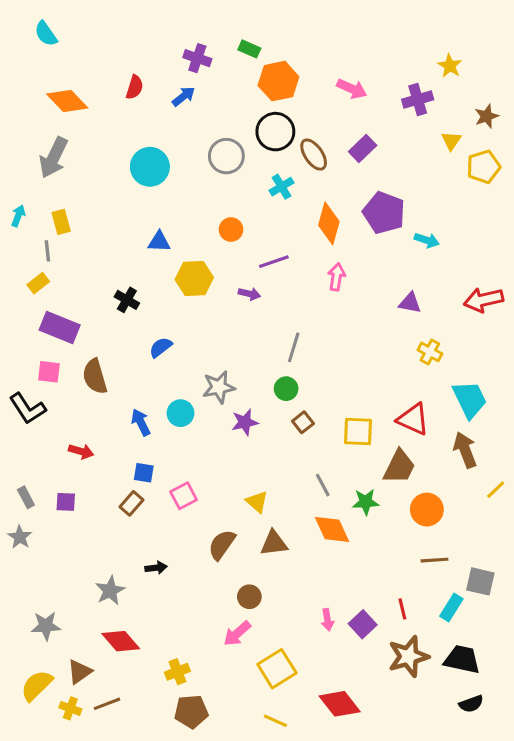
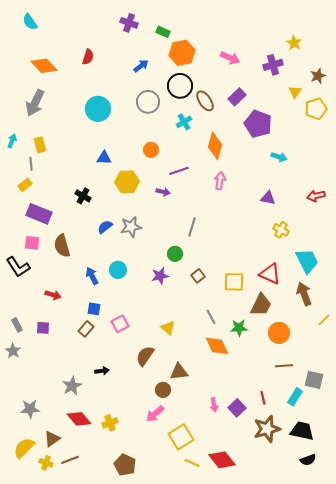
purple cross: (197, 58) -> (129, 23), moved
blue arrow: (184, 96) -> (141, 66), moved
purple pentagon: (384, 213) -> (258, 124), moved
red arrow: (483, 300) -> (316, 196), size x0.7
gray star: (219, 387) -> (131, 227), moved
green circle: (286, 389) -> (175, 254), moved
brown triangle: (274, 543) -> (179, 372), moved
yellow cross: (177, 672) -> (110, 423), moved
brown pentagon: (191, 711) -> (125, 465), turned 30
yellow line: (275, 721) -> (192, 463), moved

